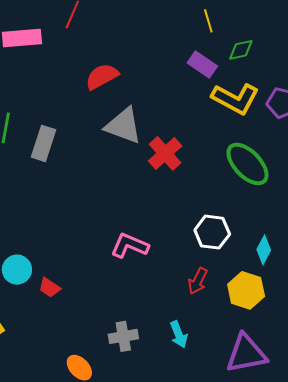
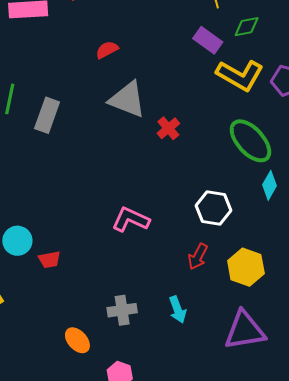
red semicircle: (102, 76) -> (107, 50), size x0.7
red cross: (165, 153) -> (168, 128), size x0.7
cyan diamond: (264, 250) -> (269, 185), moved
red trapezoid: (49, 288) -> (49, 260), turned -45

